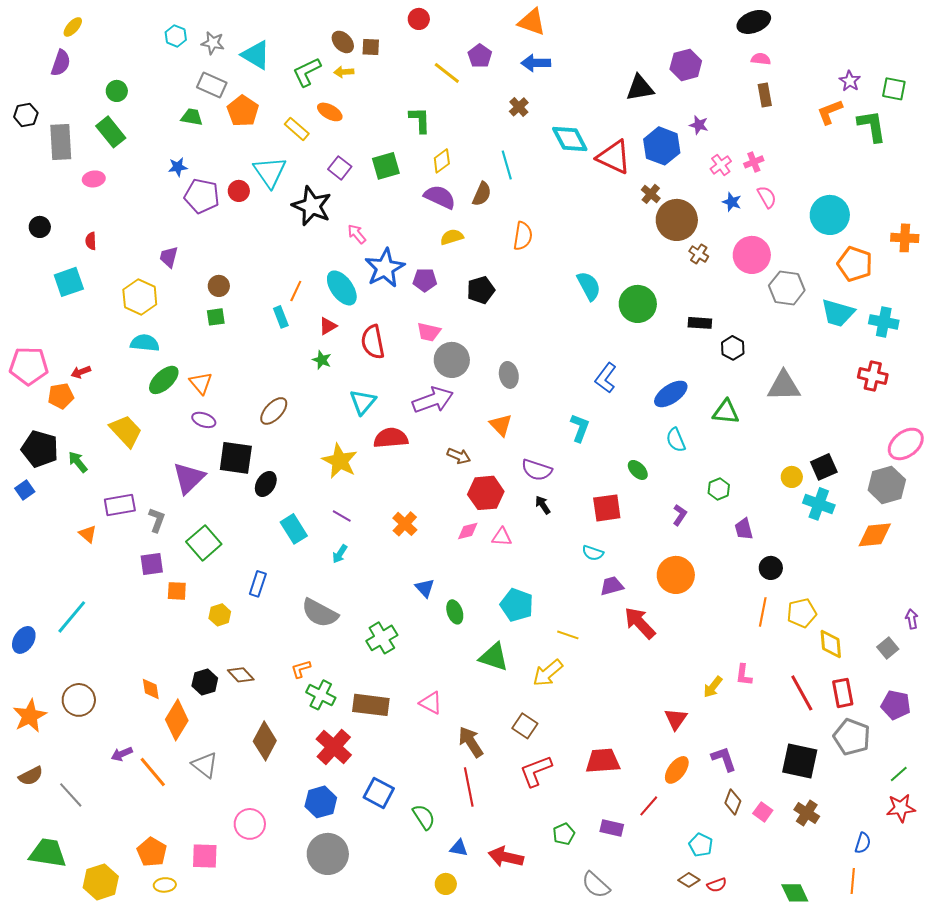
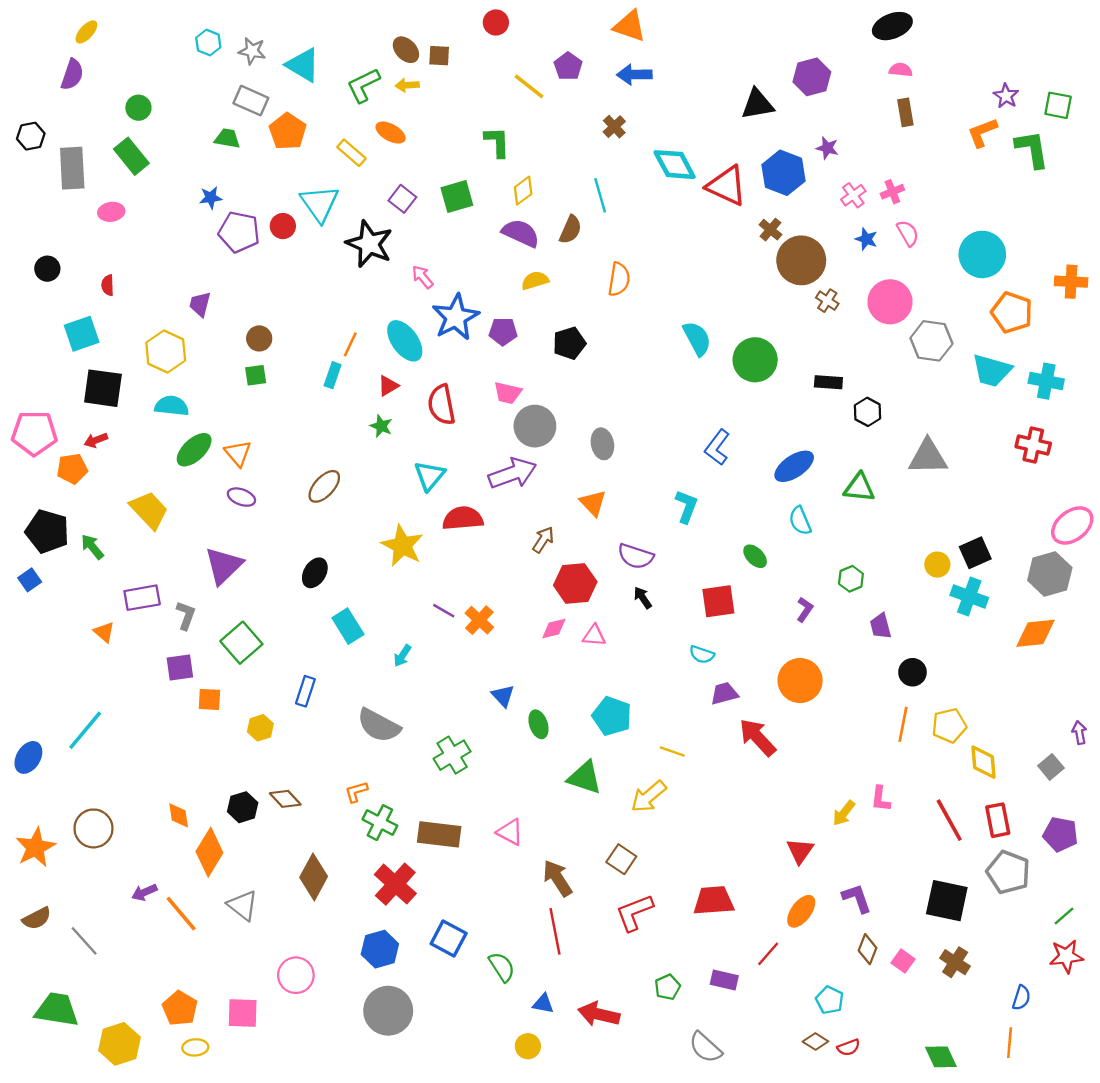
cyan rectangle: (281, 317) -> (333, 375), turned 40
brown arrow: (459, 456) -> (543, 540), turned -80
black square: (236, 458) -> (103, 388), moved
purple line: (342, 516) -> (444, 611), moved

